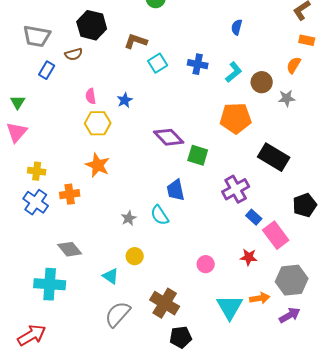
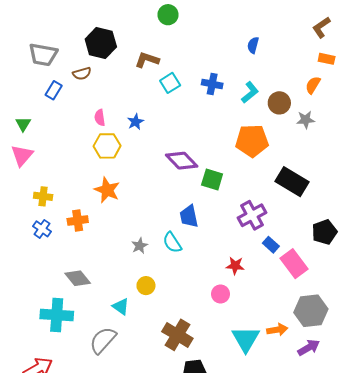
blue cross: (36, 202) -> (42, 229), size x0.7
red star: (249, 257) -> (235, 266), moved
gray semicircle: (118, 314) -> (103, 340), moved

